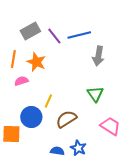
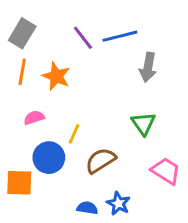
gray rectangle: (30, 31) -> (22, 33), moved, turned -30
pink semicircle: (21, 81) -> (34, 118), moved

